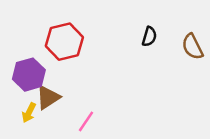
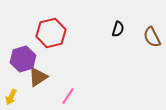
yellow arrow: (29, 113) -> (11, 97), moved

